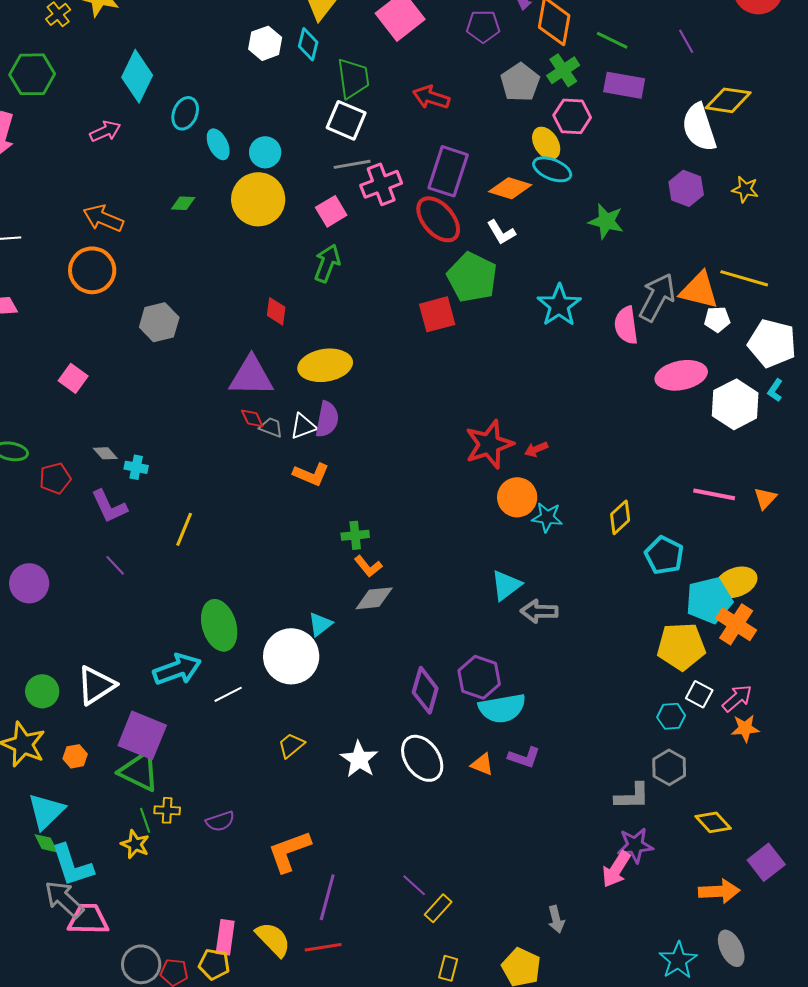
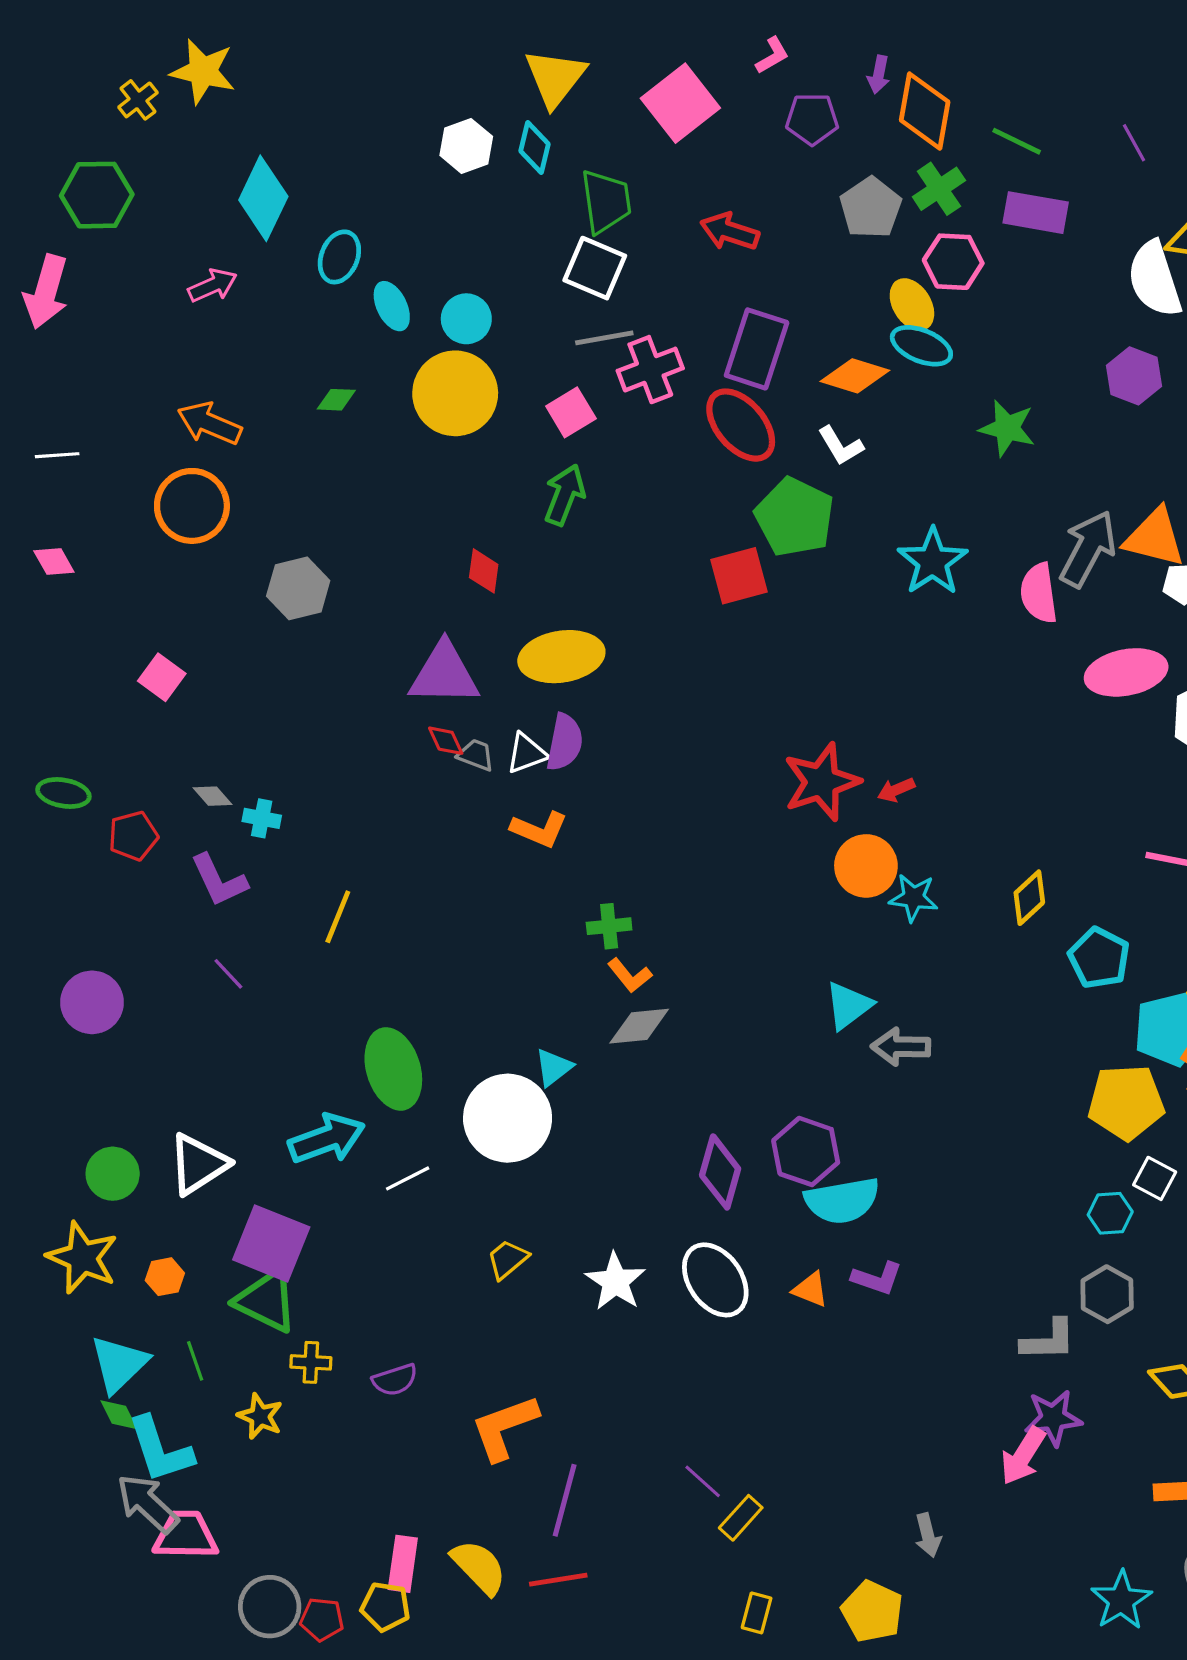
green line: (145, 820) -> (195, 1361), moved

